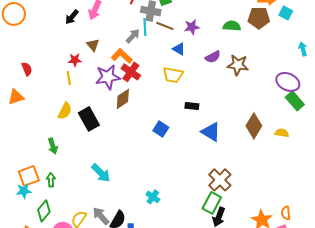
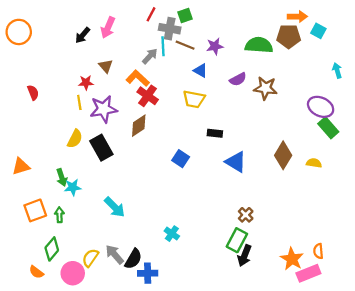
green semicircle: (232, 26) -> (259, 45), size x1.4
purple star: (108, 77) -> (104, 109), moved
orange triangle: (16, 97) -> (21, 166), moved
brown cross: (220, 180) -> (246, 215), size x0.6
cyan star: (24, 191) -> (73, 187), moved

